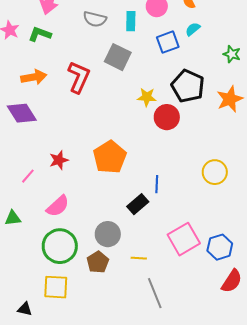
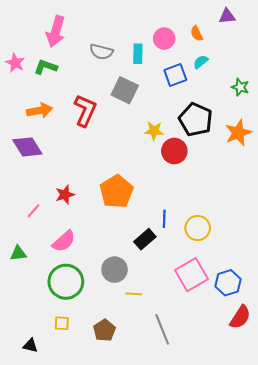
yellow circle: (215, 172) -> (198, 228), moved
yellow line: (139, 258) -> (134, 294), moved
brown pentagon: (98, 262) -> (104, 330), moved
yellow square: (56, 287) -> (62, 323), size x0.6

